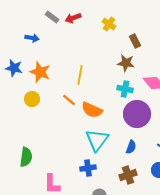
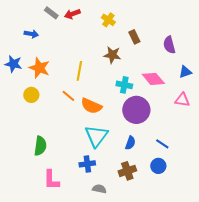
brown star: (126, 63) -> (112, 55), moved
green semicircle: (26, 157) -> (40, 146), moved

